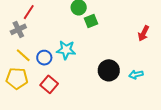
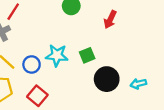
green square: (91, 21) -> (87, 55), moved
red arrow: (144, 33) -> (110, 20), moved

